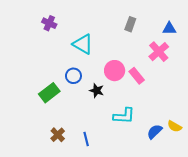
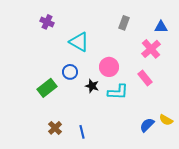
pink rectangle: (137, 76) -> (145, 78), moved
cyan L-shape: (124, 116) -> (118, 92), moved

